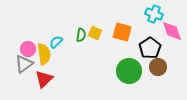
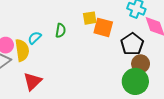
yellow square: (95, 33) -> (90, 18), moved, turned -32
green circle: (129, 71) -> (135, 81), moved
red triangle: (44, 79) -> (33, 81), moved

